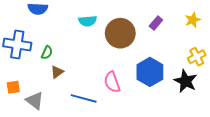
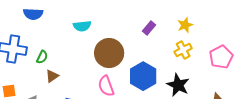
brown circle: (120, 33) -> (109, 53), moved
yellow cross: (197, 57) -> (183, 50), moved

